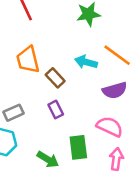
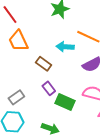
orange trapezoid: (28, 60) -> (18, 41), moved
green rectangle: (78, 147) -> (65, 102), moved, turned -48

